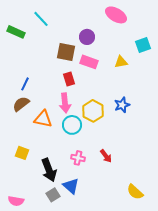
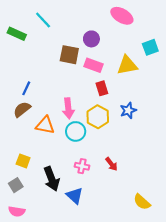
yellow triangle: (121, 62) -> (127, 65), size x1.5
red rectangle: (69, 79) -> (102, 88), moved
gray square: (53, 195) -> (16, 185), moved

